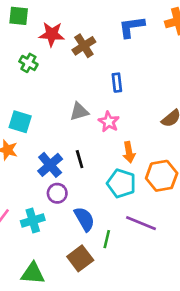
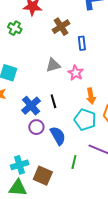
brown cross: (84, 46) -> (61, 27), moved
blue semicircle: (84, 219) -> (58, 136), moved
cyan cross: (33, 221) -> (20, 165), moved
brown square: (80, 258) -> (43, 176), moved, turned -30

